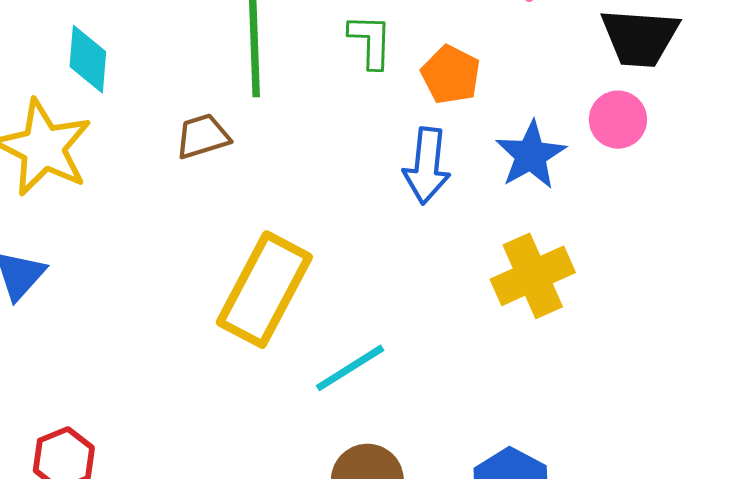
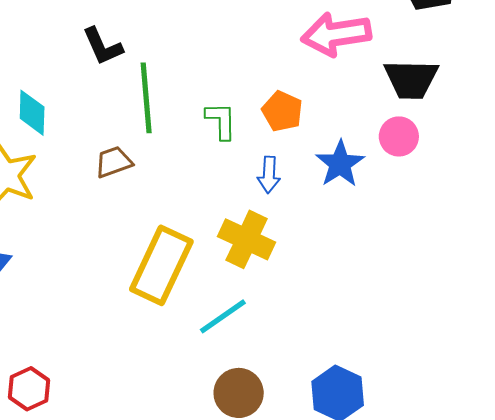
green L-shape: (370, 41) -> (221, 121), moved
blue arrow: (427, 166) -> (269, 175), size x0.7
yellow cross: (533, 276) -> (247, 239), moved, turned -38

